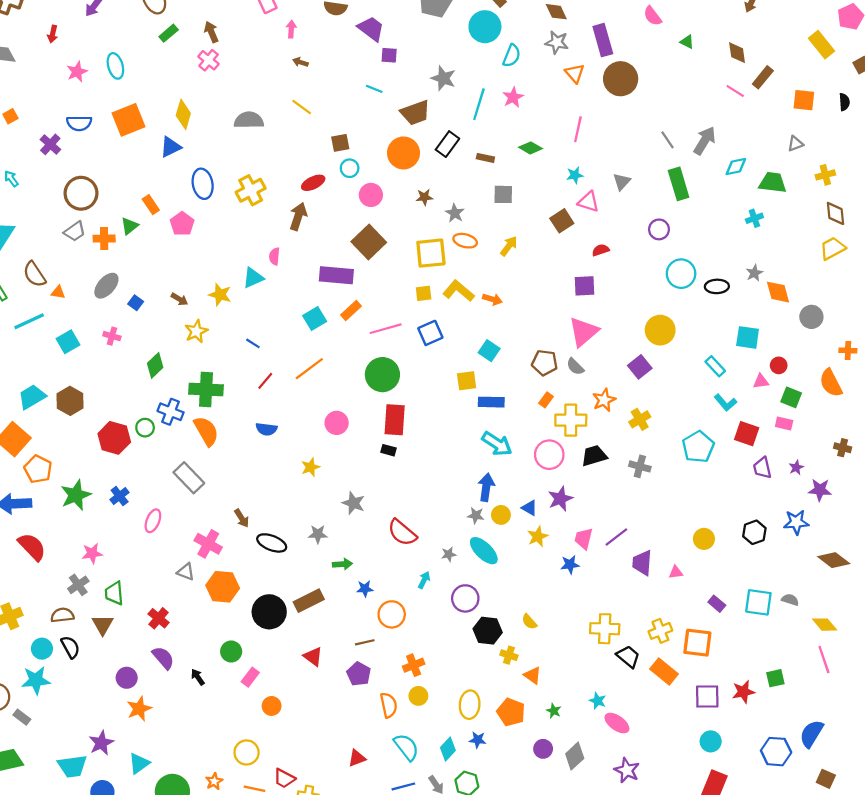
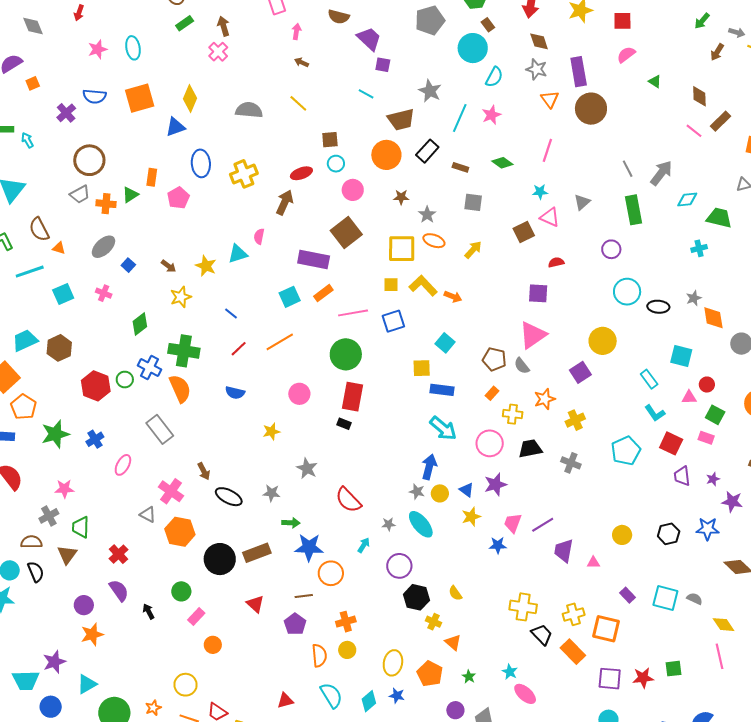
pink semicircle: (653, 16) -> (626, 55), turned 84
orange rectangle: (151, 205) -> (152, 177), turned 36
yellow cross: (571, 420) -> (513, 414), size x0.7
blue star: (365, 589) -> (309, 547), size x1.8

